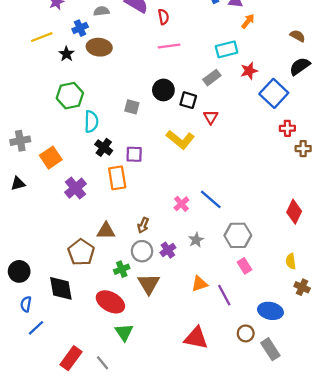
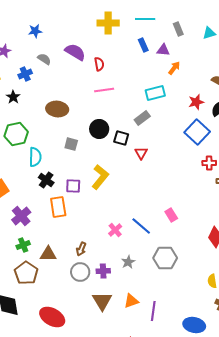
gray semicircle: (101, 11) -> (44, 59), turned 40
brown ellipse: (99, 47) -> (57, 109), moved
red star: (249, 71) -> (196, 102), moved
yellow L-shape: (180, 140) -> (100, 177), moved, turned -90
purple cross: (168, 250) -> (103, 271), turned 32
pink rectangle: (245, 266) -> (171, 215), moved
green cross: (122, 269) -> (23, 245), moved
brown triangle: (149, 284) -> (102, 301), moved
purple line: (224, 295) -> (153, 311), turned 36

